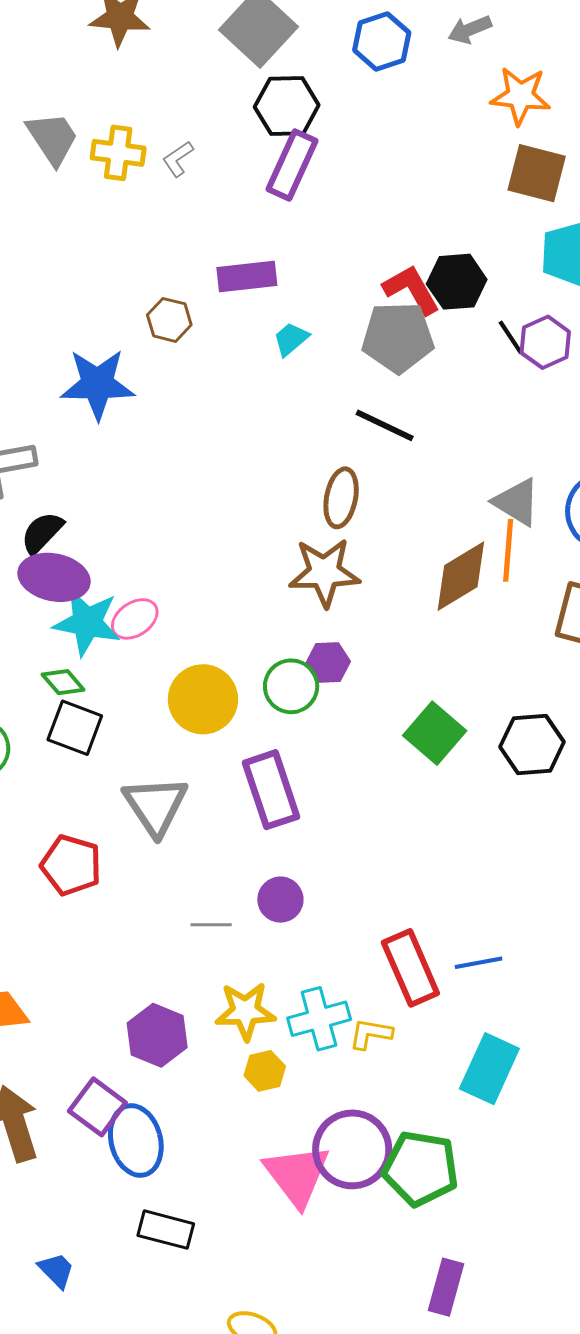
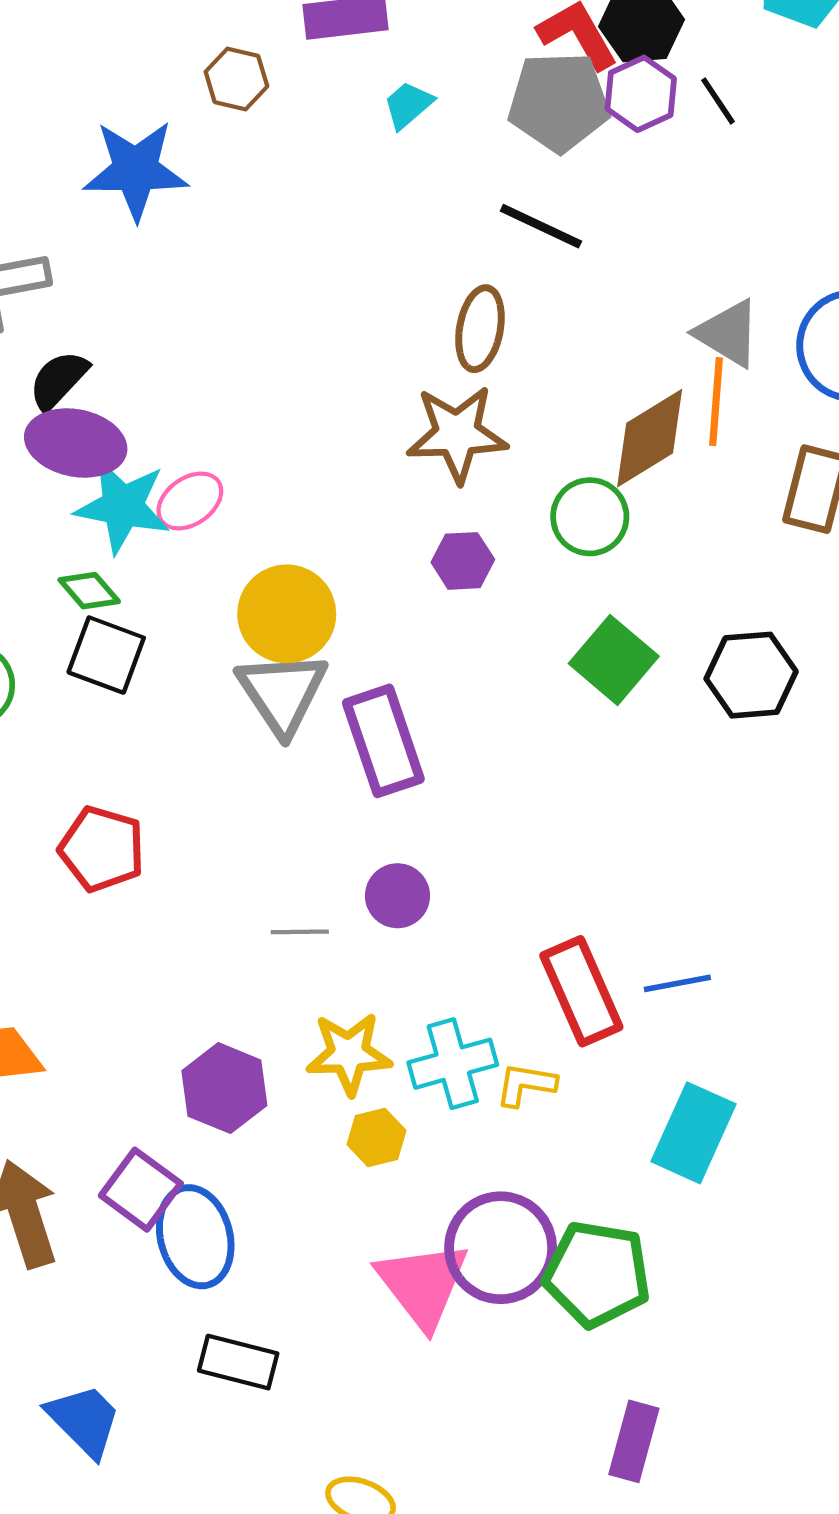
purple hexagon: (545, 342) -> (641, 94), moved
green circle: (291, 686) -> (590, 517), moved
gray triangle: (155, 806) -> (282, 693), moved
blue trapezoid: (56, 1270) -> (84, 1420), size x1.5

